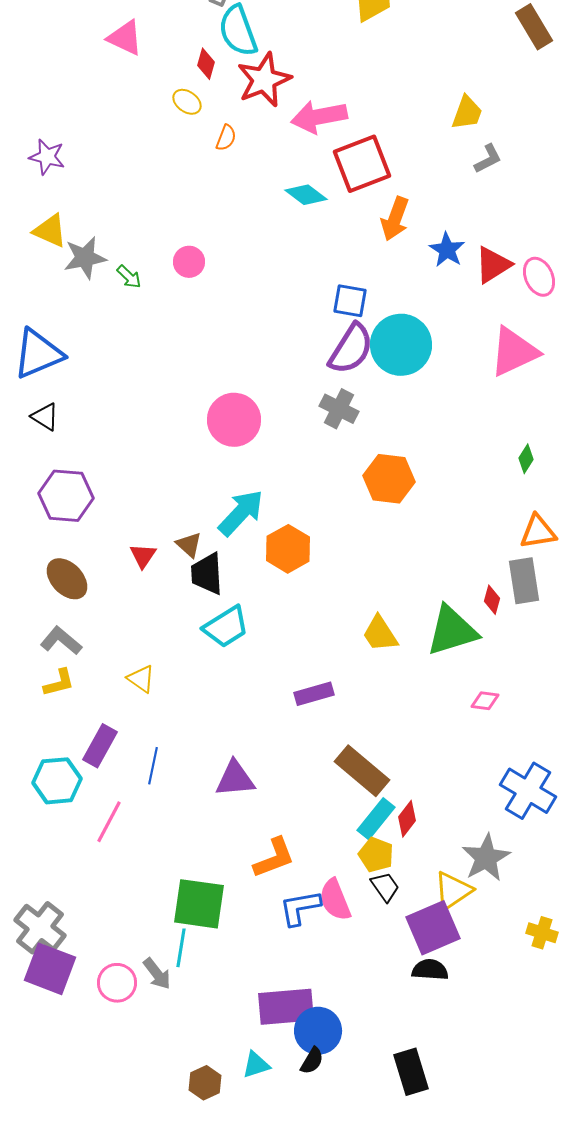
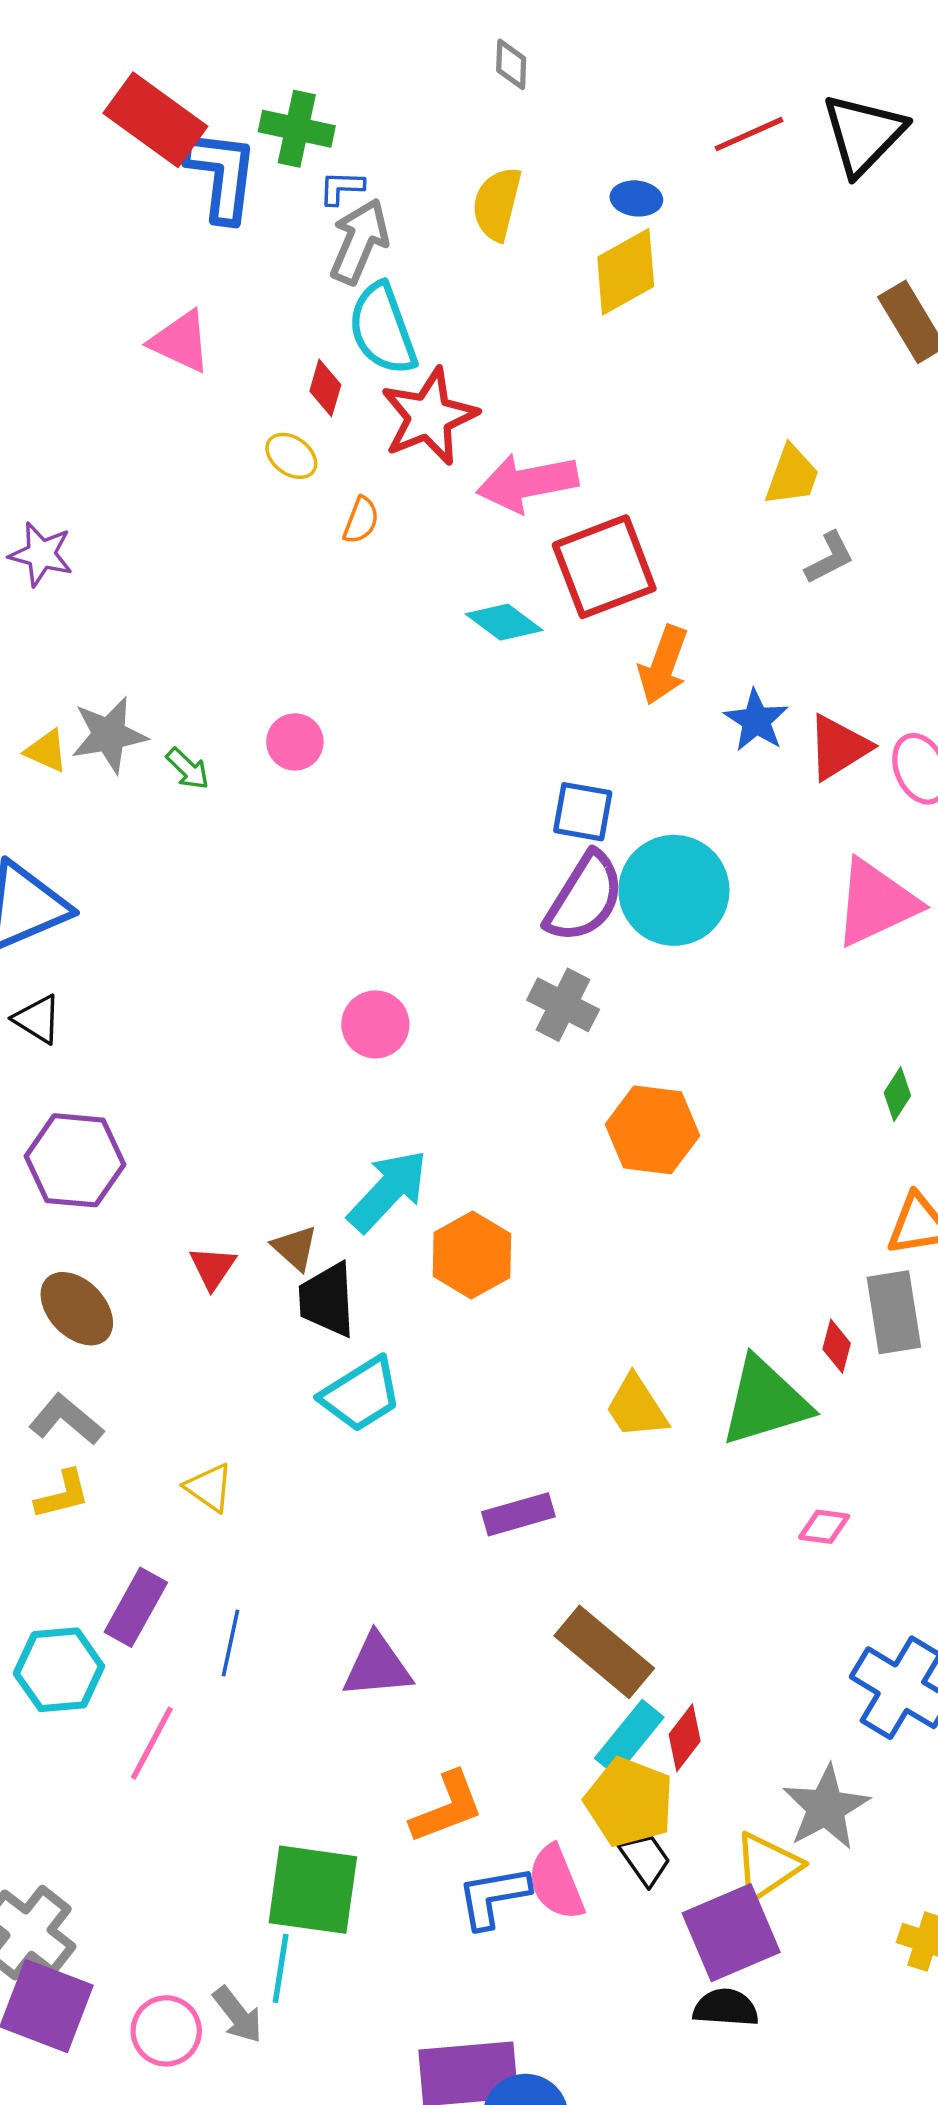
yellow triangle: (50, 231) -> (46, 751), moved, size x0.7
pink circle: (234, 420) -> (375, 1024), size x0.7
yellow pentagon: (376, 855) -> (629, 1802), size x1.4

